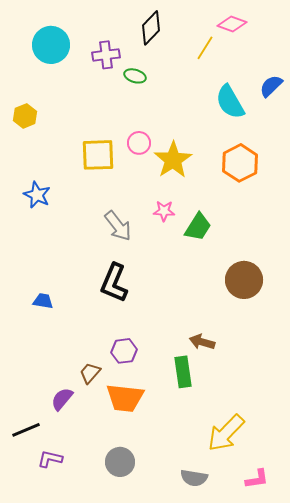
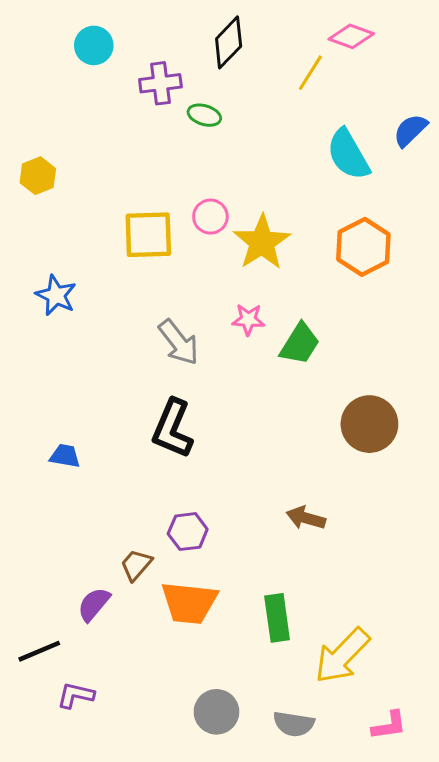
cyan circle: (51, 45) -> (94, 45), moved, size x0.7
green rectangle: (183, 372) -> (277, 618), moved
gray circle: (120, 462) -> (216, 712), moved

